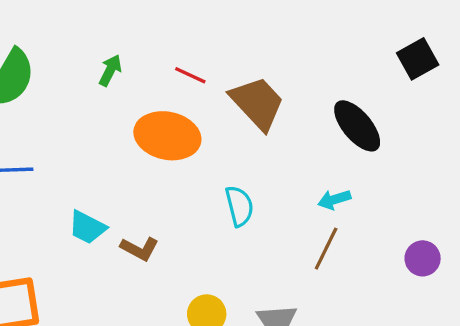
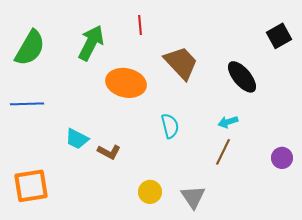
green arrow: (110, 70) -> (91, 43), size x1.8
red line: (190, 75) -> (140, 25), moved, turned 60

